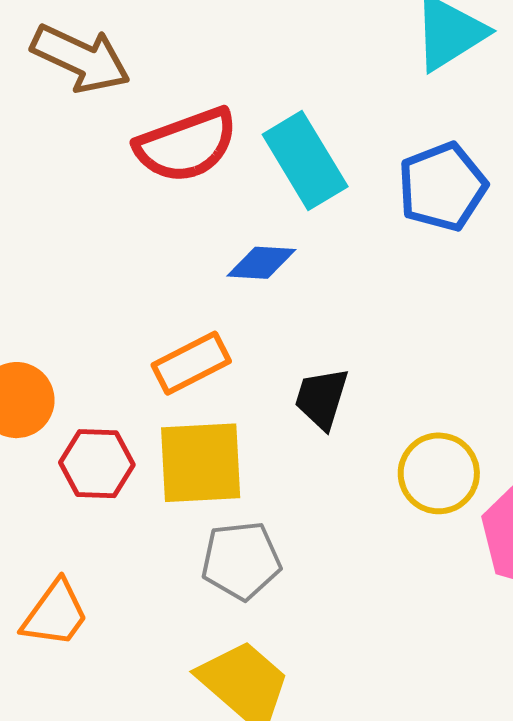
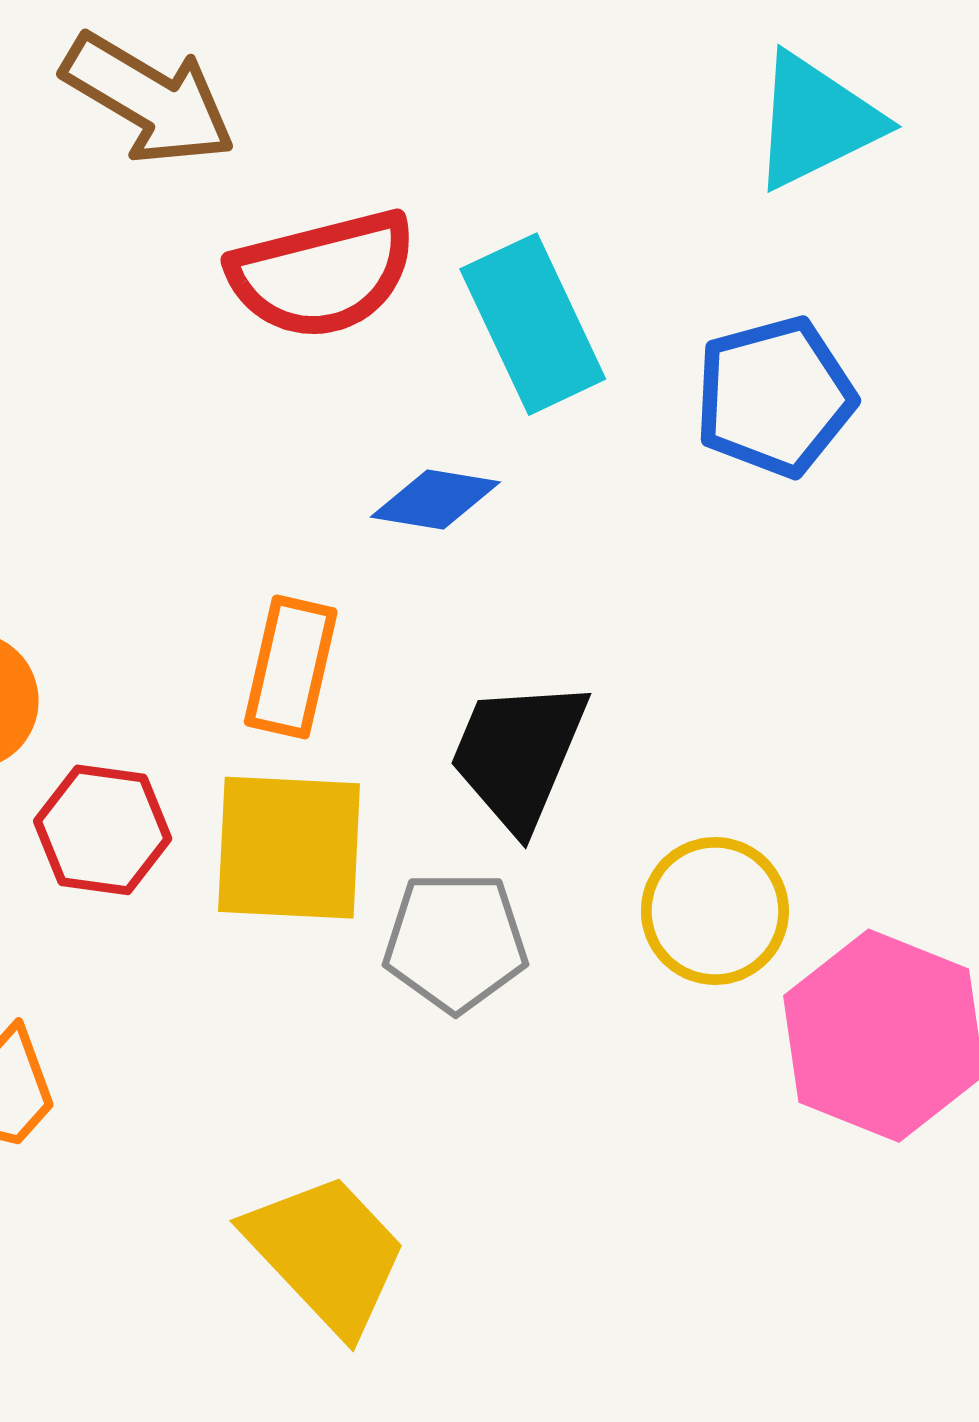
orange rectangle: (191, 363) -> (291, 667), turned -56
black trapezoid: (322, 398) -> (518, 754), size x1.4
gray pentagon: (241, 561) -> (455, 942), moved

